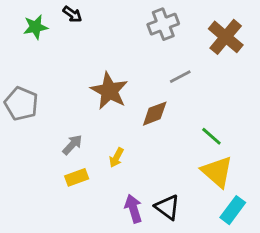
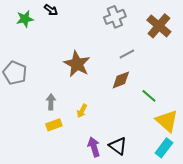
brown diamond: (155, 114) -> (121, 80), moved
gray arrow: (72, 145) -> (51, 102), turned -42
yellow triangle: (217, 172) -> (167, 121), moved

